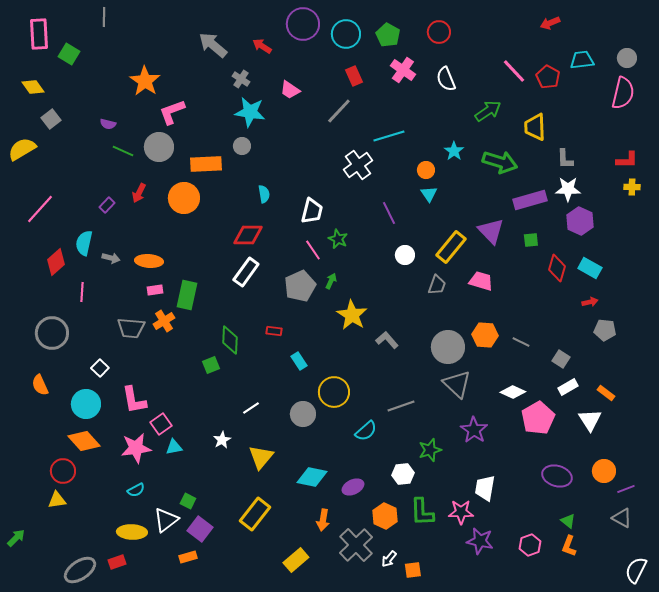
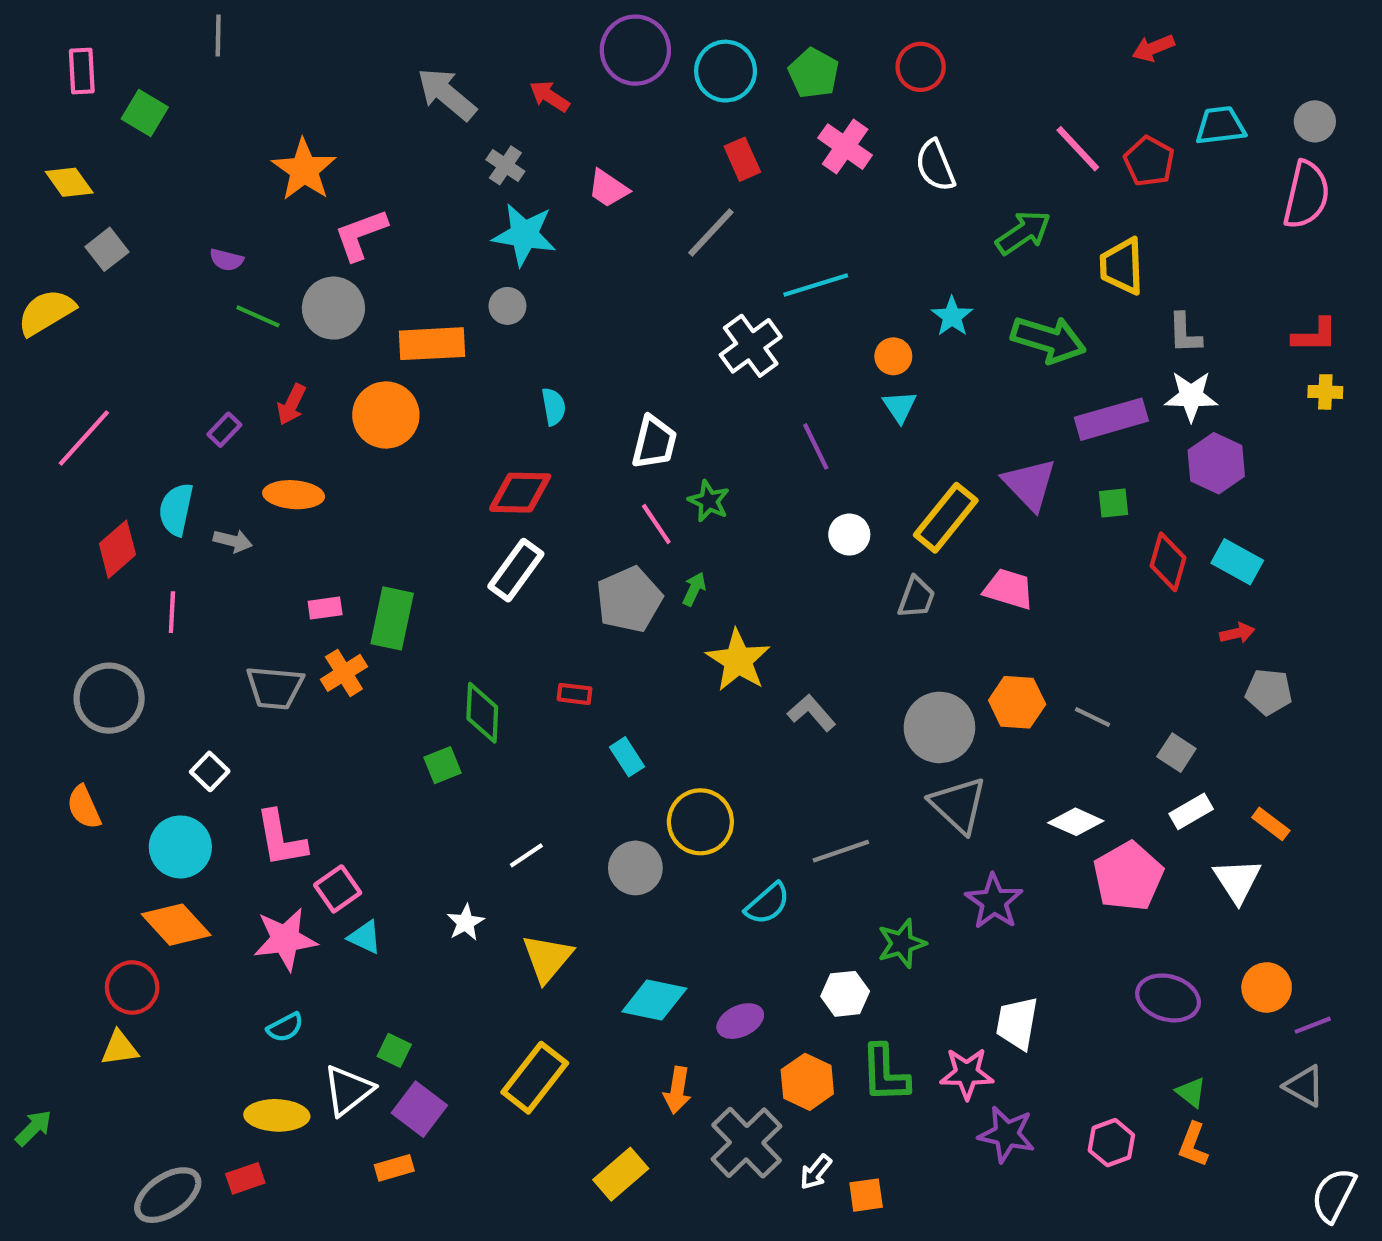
pink rectangle: (39, 34) -> (82, 71), size x0.7
orange ellipse: (149, 261) -> (294, 495), moved
cyan triangle: (174, 447) -> (365, 937), turned 36

